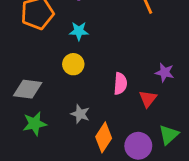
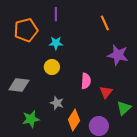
purple star: (165, 72) -> (118, 55), moved, size x1.5
green star: (35, 124) -> (31, 119), moved
green triangle: (169, 135) -> (124, 108), moved

